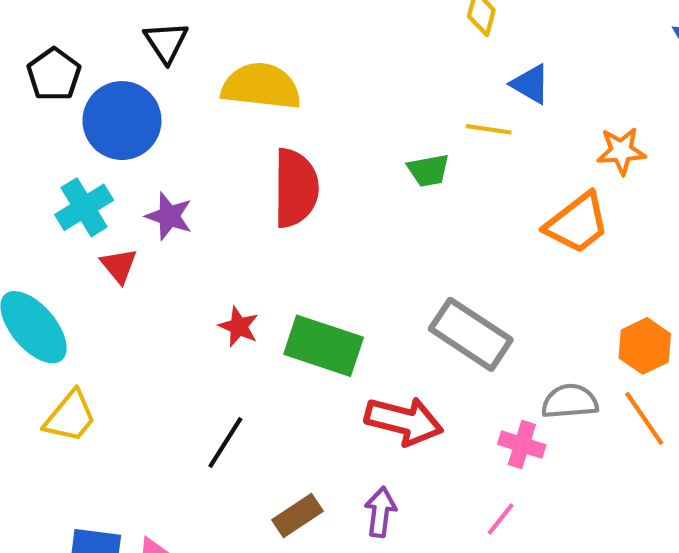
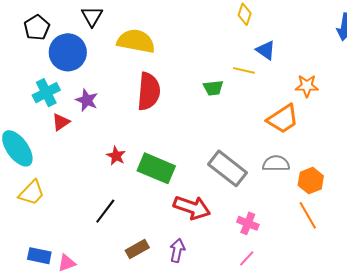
red triangle: (119, 266) -> (61, 122), turned 30
gray semicircle: (570, 401) -> (276, 164), moved
pink line: (501, 519) -> (247, 258), moved

